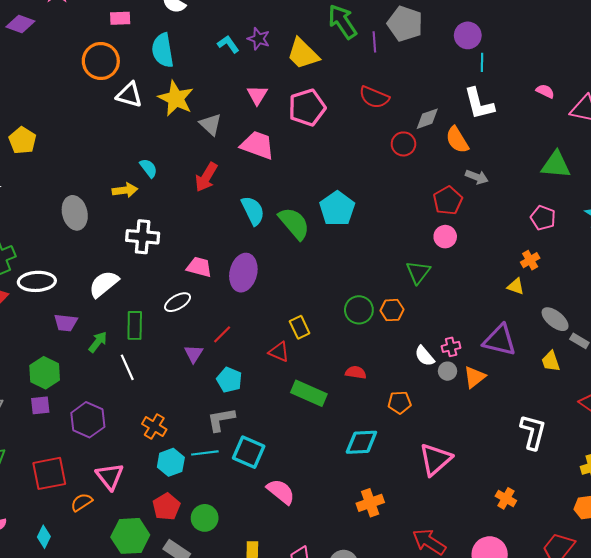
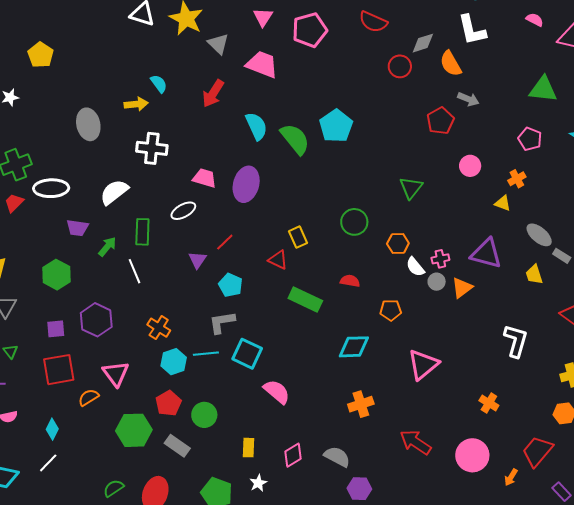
pink circle: (445, 237) -> (470, 166), moved
orange hexagon: (392, 310) -> (398, 244), moved
purple square: (40, 405) -> (56, 329), moved

